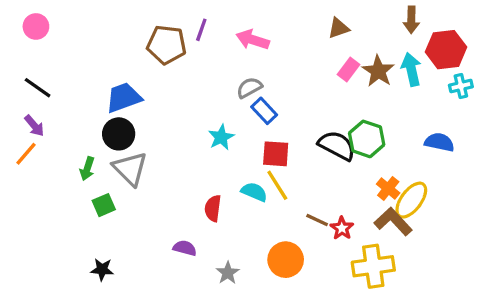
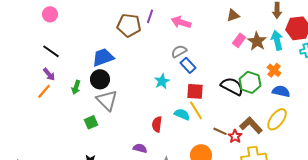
blue semicircle: (439, 142) -> (281, 91), moved
green arrow: (87, 169) -> (76, 87), moved
orange cross: (388, 189) -> (274, 70), moved
brown L-shape: (393, 222) -> (251, 125), moved

